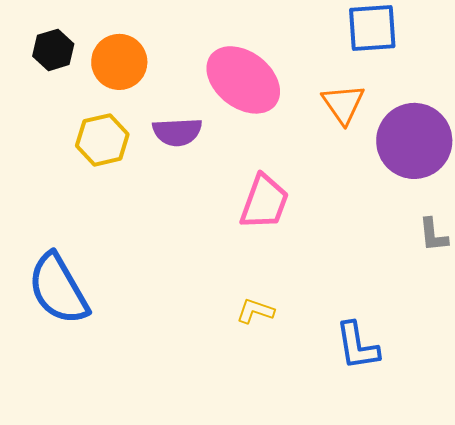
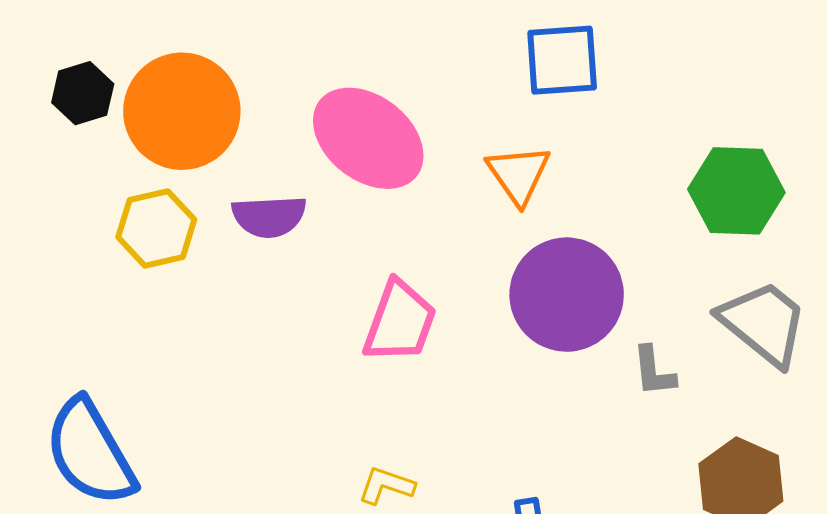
orange circle: (119, 62) -> (182, 111), size x1.4
purple circle: (414, 141) -> (567, 295), moved

